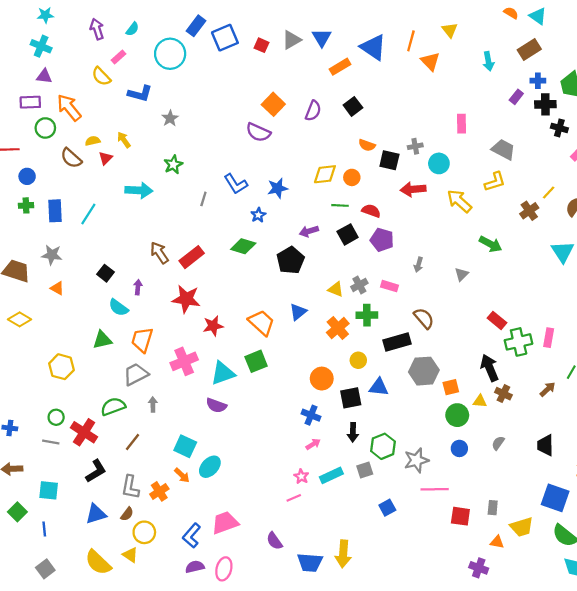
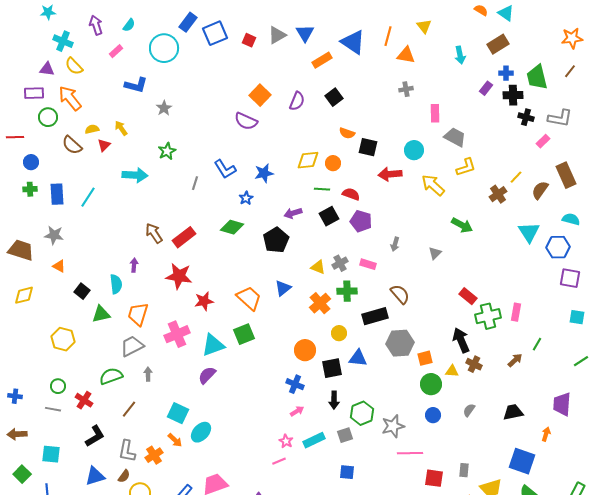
cyan cross: (41, 46) -> (63, 41), moved
orange triangle: (430, 61) -> (406, 55), turned -36
yellow semicircle: (101, 76) -> (74, 66), moved
gray cross: (415, 146) -> (406, 89), moved
gray trapezoid: (503, 149) -> (455, 137), moved
black square: (106, 273) -> (82, 291), moved
cyan semicircle: (118, 308) -> (116, 284), turned -132
yellow diamond: (20, 319) -> (24, 295), turned -45
purple semicircle: (216, 405) -> (207, 375), turned 114
red cross: (84, 432) -> (84, 400), size x0.7
black trapezoid: (545, 445) -> (513, 412), turned 80
blue square: (387, 508) -> (347, 472), moved, turned 35

